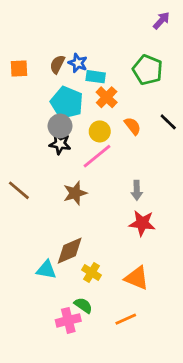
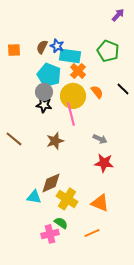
cyan rectangle: (96, 77) -> (70, 56), size x1.5
yellow circle: (100, 131) -> (73, 96), size x1.6
pink line: (97, 156) -> (71, 114), turned -65
gray arrow: (137, 190) -> (100, 139), turned -64
yellow cross: (92, 272) -> (67, 199), size x1.5

